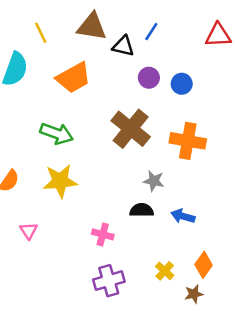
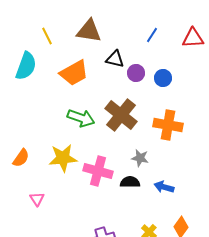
blue line: (151, 32) -> (152, 35), moved
black triangle: (123, 46) -> (115, 59), moved
green arrow: (57, 134) -> (81, 118), moved
pink cross: (103, 234) -> (98, 171), moved, size x1.6

